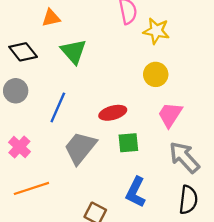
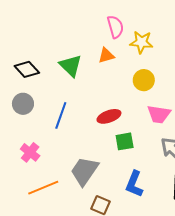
orange triangle: (51, 18) -> (106, 55), moved
pink trapezoid: (170, 115) -> (159, 114), turned -110
gray trapezoid: (80, 148) -> (84, 171), moved

